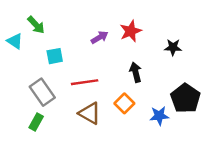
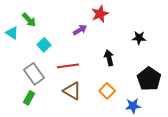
red star: (131, 31) -> (100, 14), moved
cyan square: (55, 56) -> (44, 45), turned -32
orange square: (124, 103) -> (107, 91), moved
blue star: (159, 116) -> (133, 106), moved

